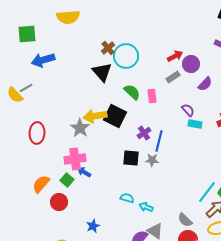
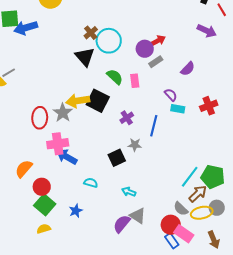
blue arrow: (43, 60) -> (26, 28), moved
purple circle: (191, 64) -> (145, 49), moved
red ellipse: (37, 133) -> (40, 118), moved
blue line: (159, 141) -> (154, 126), moved
black square: (131, 158) -> (117, 158), moved, turned -30
blue arrow: (84, 172) -> (67, 157), size x1.5
green square: (67, 180) -> (45, 205), moved, size x1.5
cyan semicircle: (127, 198) -> (91, 183), moved
gray semicircle: (185, 220) -> (181, 209), moved

